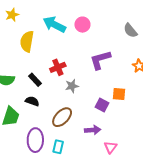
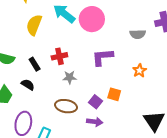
pink circle: (82, 25) -> (92, 19), size x1.6
gray semicircle: (130, 31) -> (138, 34), turned -63
brown ellipse: (62, 117) -> (66, 106), moved, turned 45
purple arrow: (93, 130) -> (95, 122), moved

